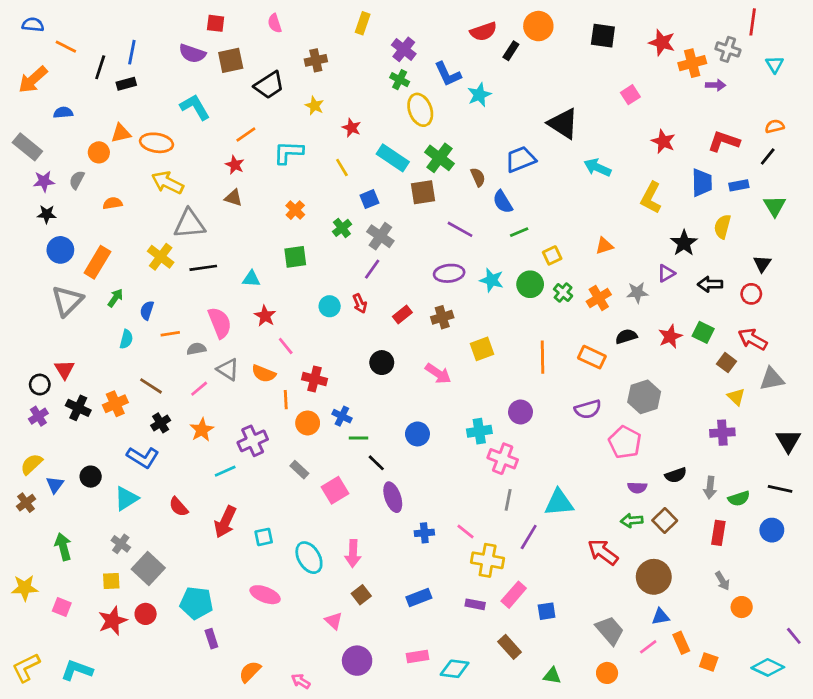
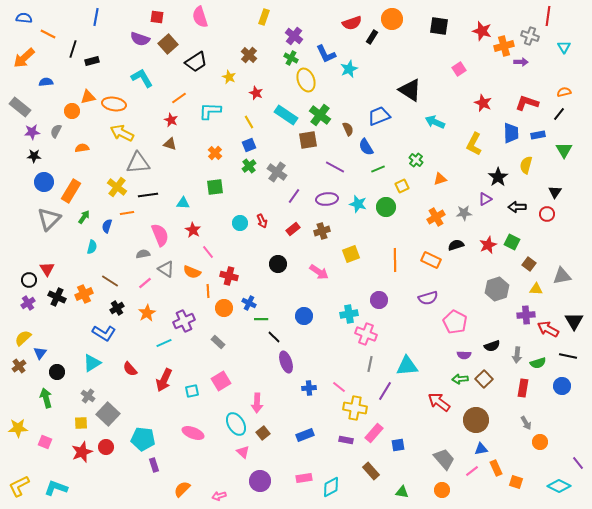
pink semicircle: (275, 23) -> (200, 17), size x1.5
blue line: (132, 52) -> (96, 17), moved
brown square: (231, 60) -> (168, 44), turned -30
brown cross: (316, 60) -> (249, 55), moved, turned -35
blue square: (369, 199) -> (249, 145), moved
purple line: (372, 269) -> (294, 196), moved
green cross: (563, 292) -> (416, 160), moved
orange line: (170, 334) -> (127, 213), moved
red arrow: (753, 339) -> (548, 329), moved
gray hexagon: (644, 397) -> (497, 289), moved
yellow triangle: (736, 397) -> (536, 289), turned -40
black circle: (91, 477) -> (57, 372), moved
pink square: (335, 490) -> (221, 381), moved
cyan ellipse: (309, 558) -> (236, 424), moved
cyan diamond: (455, 669) -> (331, 487), turned -35
pink arrow: (301, 681) -> (219, 496), turned -48

